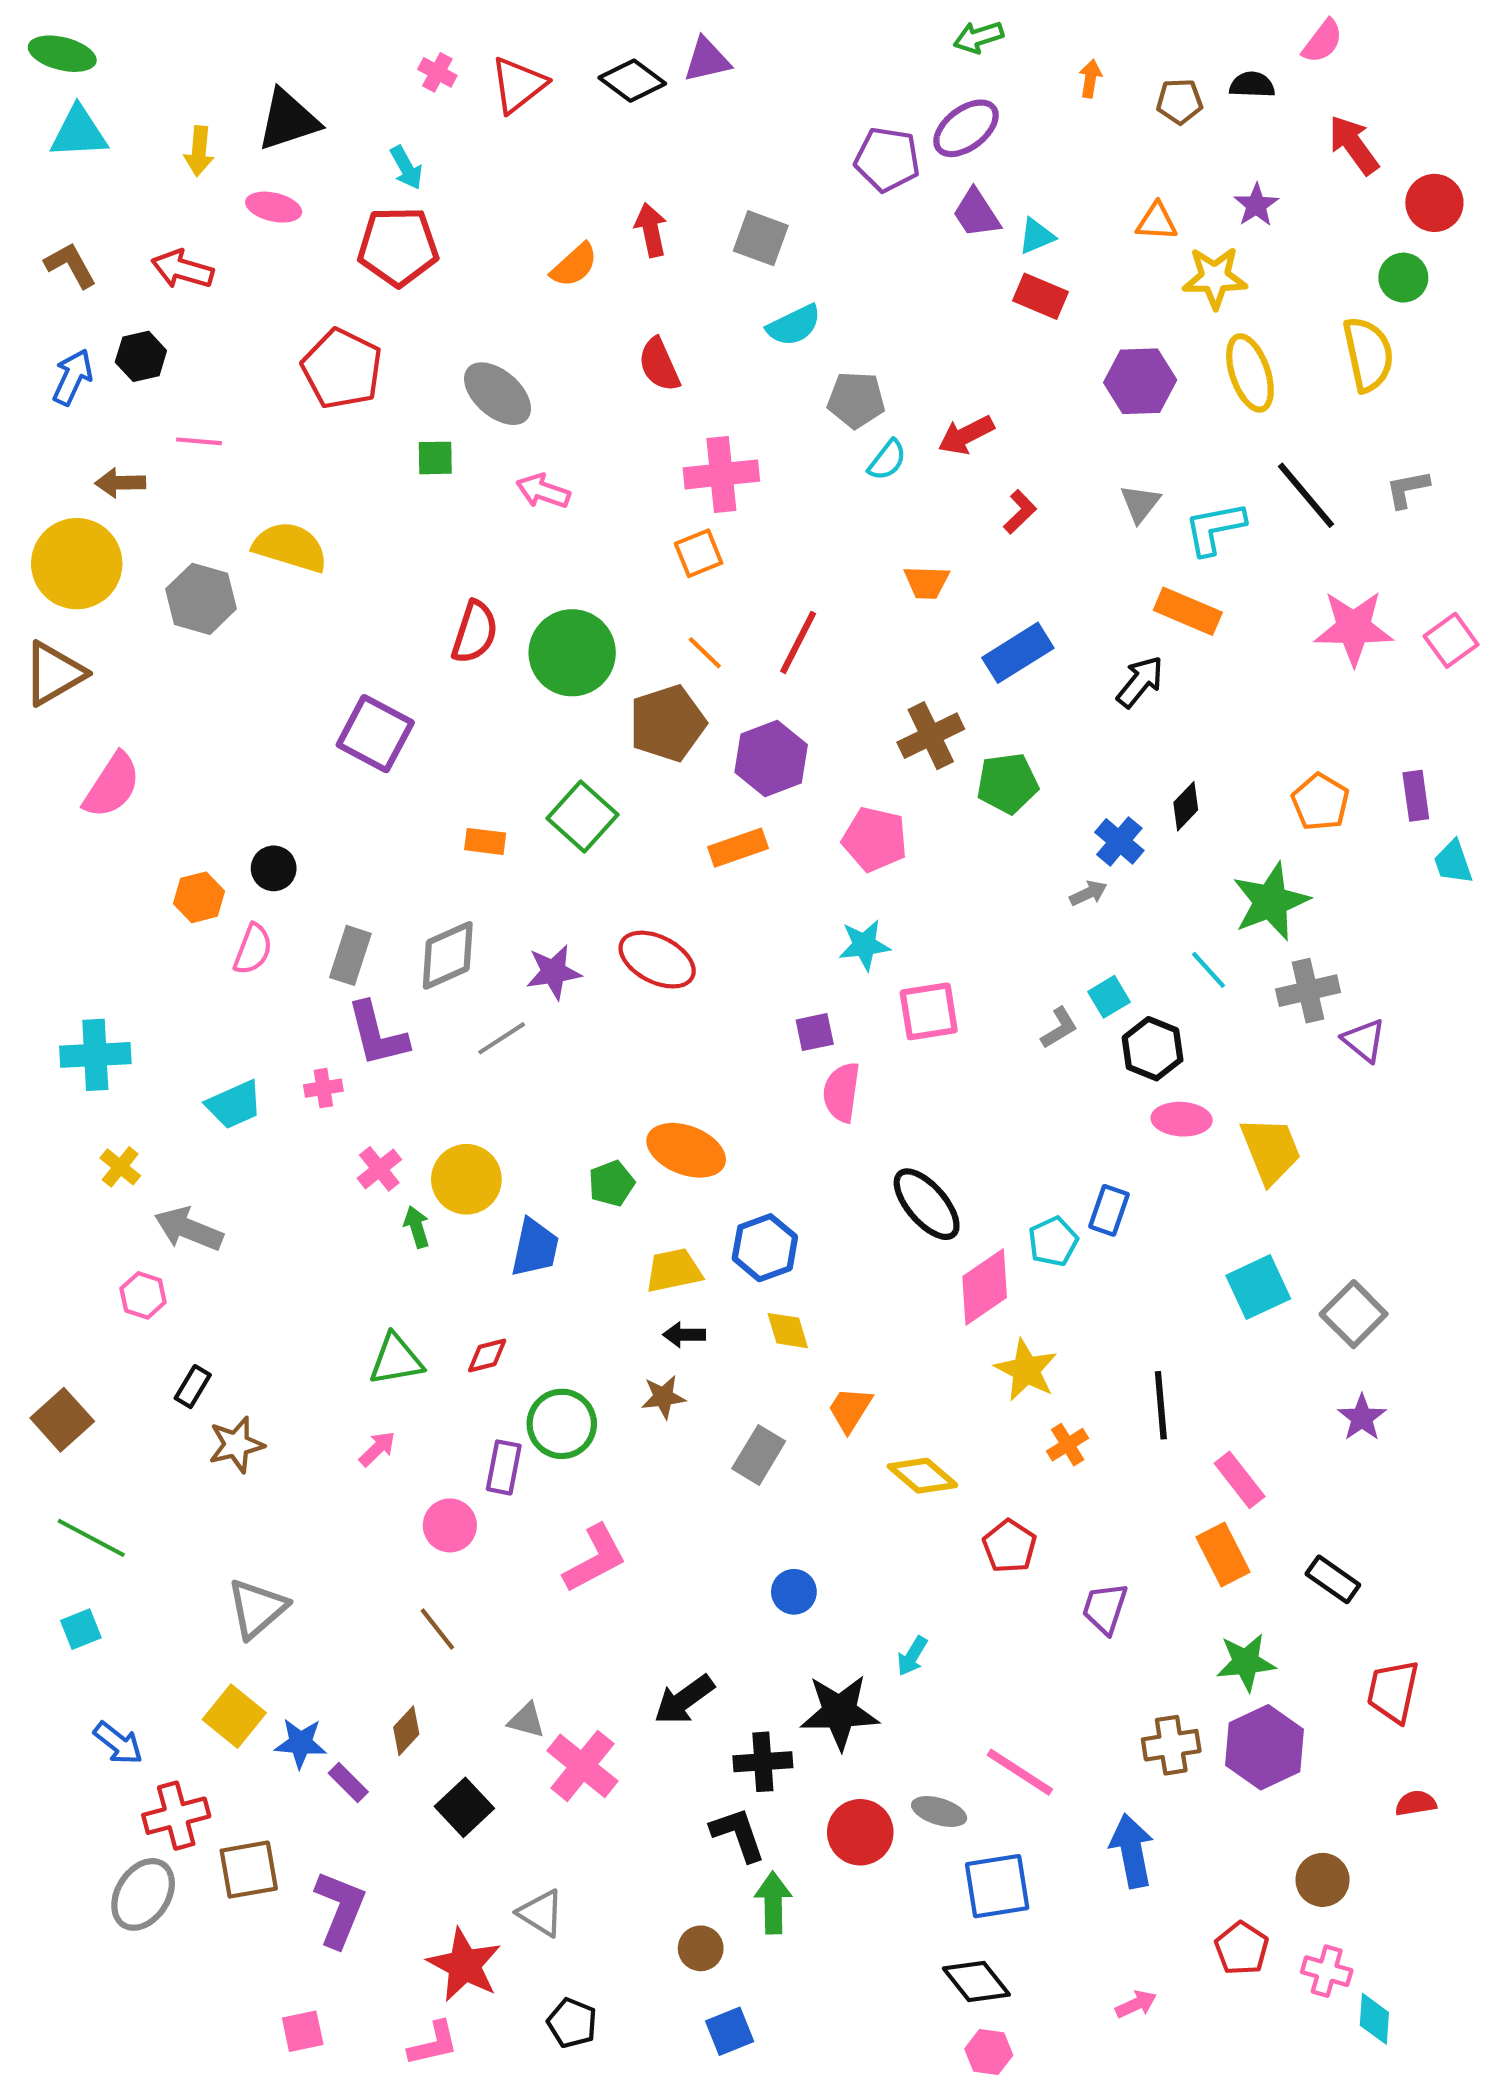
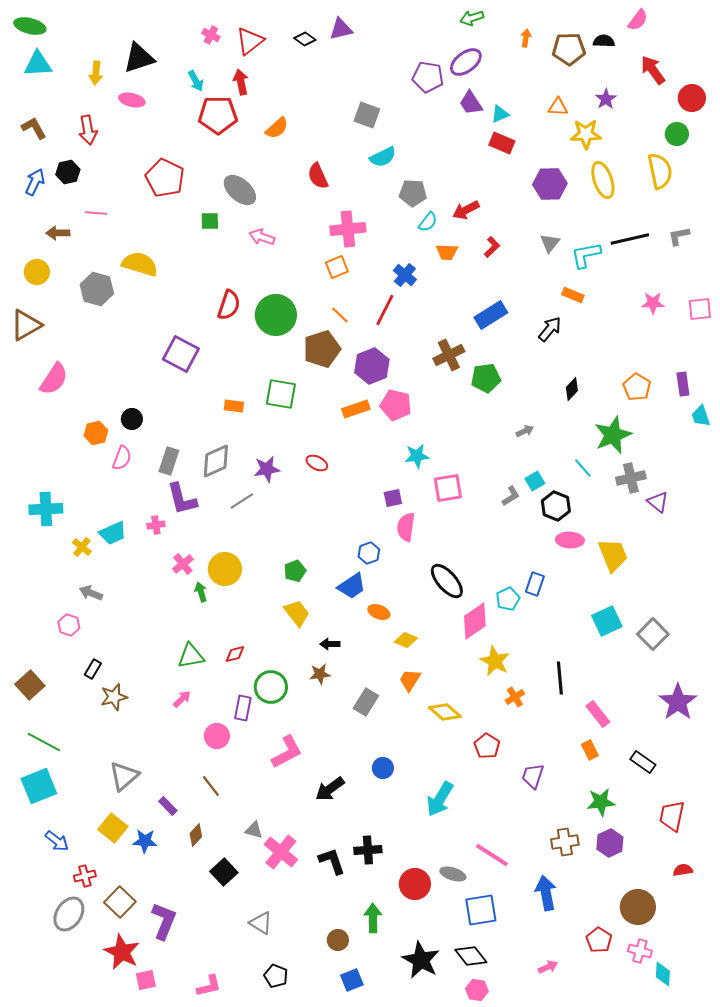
black diamond: (632, 81) -> (305, 39), size x0.7
brown pentagon: (1179, 101) -> (569, 49), size x1.5
red arrow: (651, 230) -> (241, 82), moved
red pentagon: (398, 246) -> (218, 115), moved
red arrow: (182, 269) -> (88, 130), turned -116
black line: (1306, 495) -> (630, 239), turned -63
yellow circle: (77, 564) -> (37, 272), size x0.6
orange trapezoid: (927, 582) -> (447, 252), moved
orange rectangle: (1188, 611) -> (573, 295), size x0.7
pink star: (1354, 628) -> (653, 303), size x0.6
pink square: (1451, 640) -> (700, 309), turned 30
green square: (582, 817) -> (281, 394), turned -32
pink pentagon: (875, 839) -> (396, 405), moved
blue cross: (1119, 841) -> (405, 275), moved
red ellipse: (657, 960) -> (317, 463), size x0.6
orange ellipse: (686, 1150) -> (379, 612), moved, size x0.6
yellow cross: (120, 1167) -> (82, 547), moved
gray arrow: (189, 1229) -> (91, 593), size x0.7
blue trapezoid: (535, 1248) -> (352, 586), moved, turned 44
blue hexagon: (765, 1248) -> (369, 553), moved, size x0.7
yellow trapezoid: (674, 1270) -> (297, 613), moved, turned 64
yellow diamond: (788, 1331) -> (406, 640), moved, turned -50
purple star: (1362, 1418) -> (678, 702), moved, size x1.6
orange rectangle: (1223, 1554) -> (590, 750), size x0.7
cyan square: (81, 1629) -> (39, 786), size x1.8
cyan arrow: (912, 1656) -> (440, 799), size x1.8
black arrow: (684, 1700) -> (330, 789), moved
black star: (840, 1712) -> (421, 960), moved, turned 30
purple hexagon: (1264, 1747) -> (610, 843), size x0.7
purple rectangle: (348, 1782) -> (168, 806), moved
red cross: (176, 1816) -> (85, 876), size x0.7
black L-shape: (738, 1834) -> (332, 861), moved
brown square: (249, 1870) -> (120, 902), turned -36
brown circle: (1323, 1880) -> (638, 907), size x1.4
red star: (464, 1965) -> (122, 952), moved

